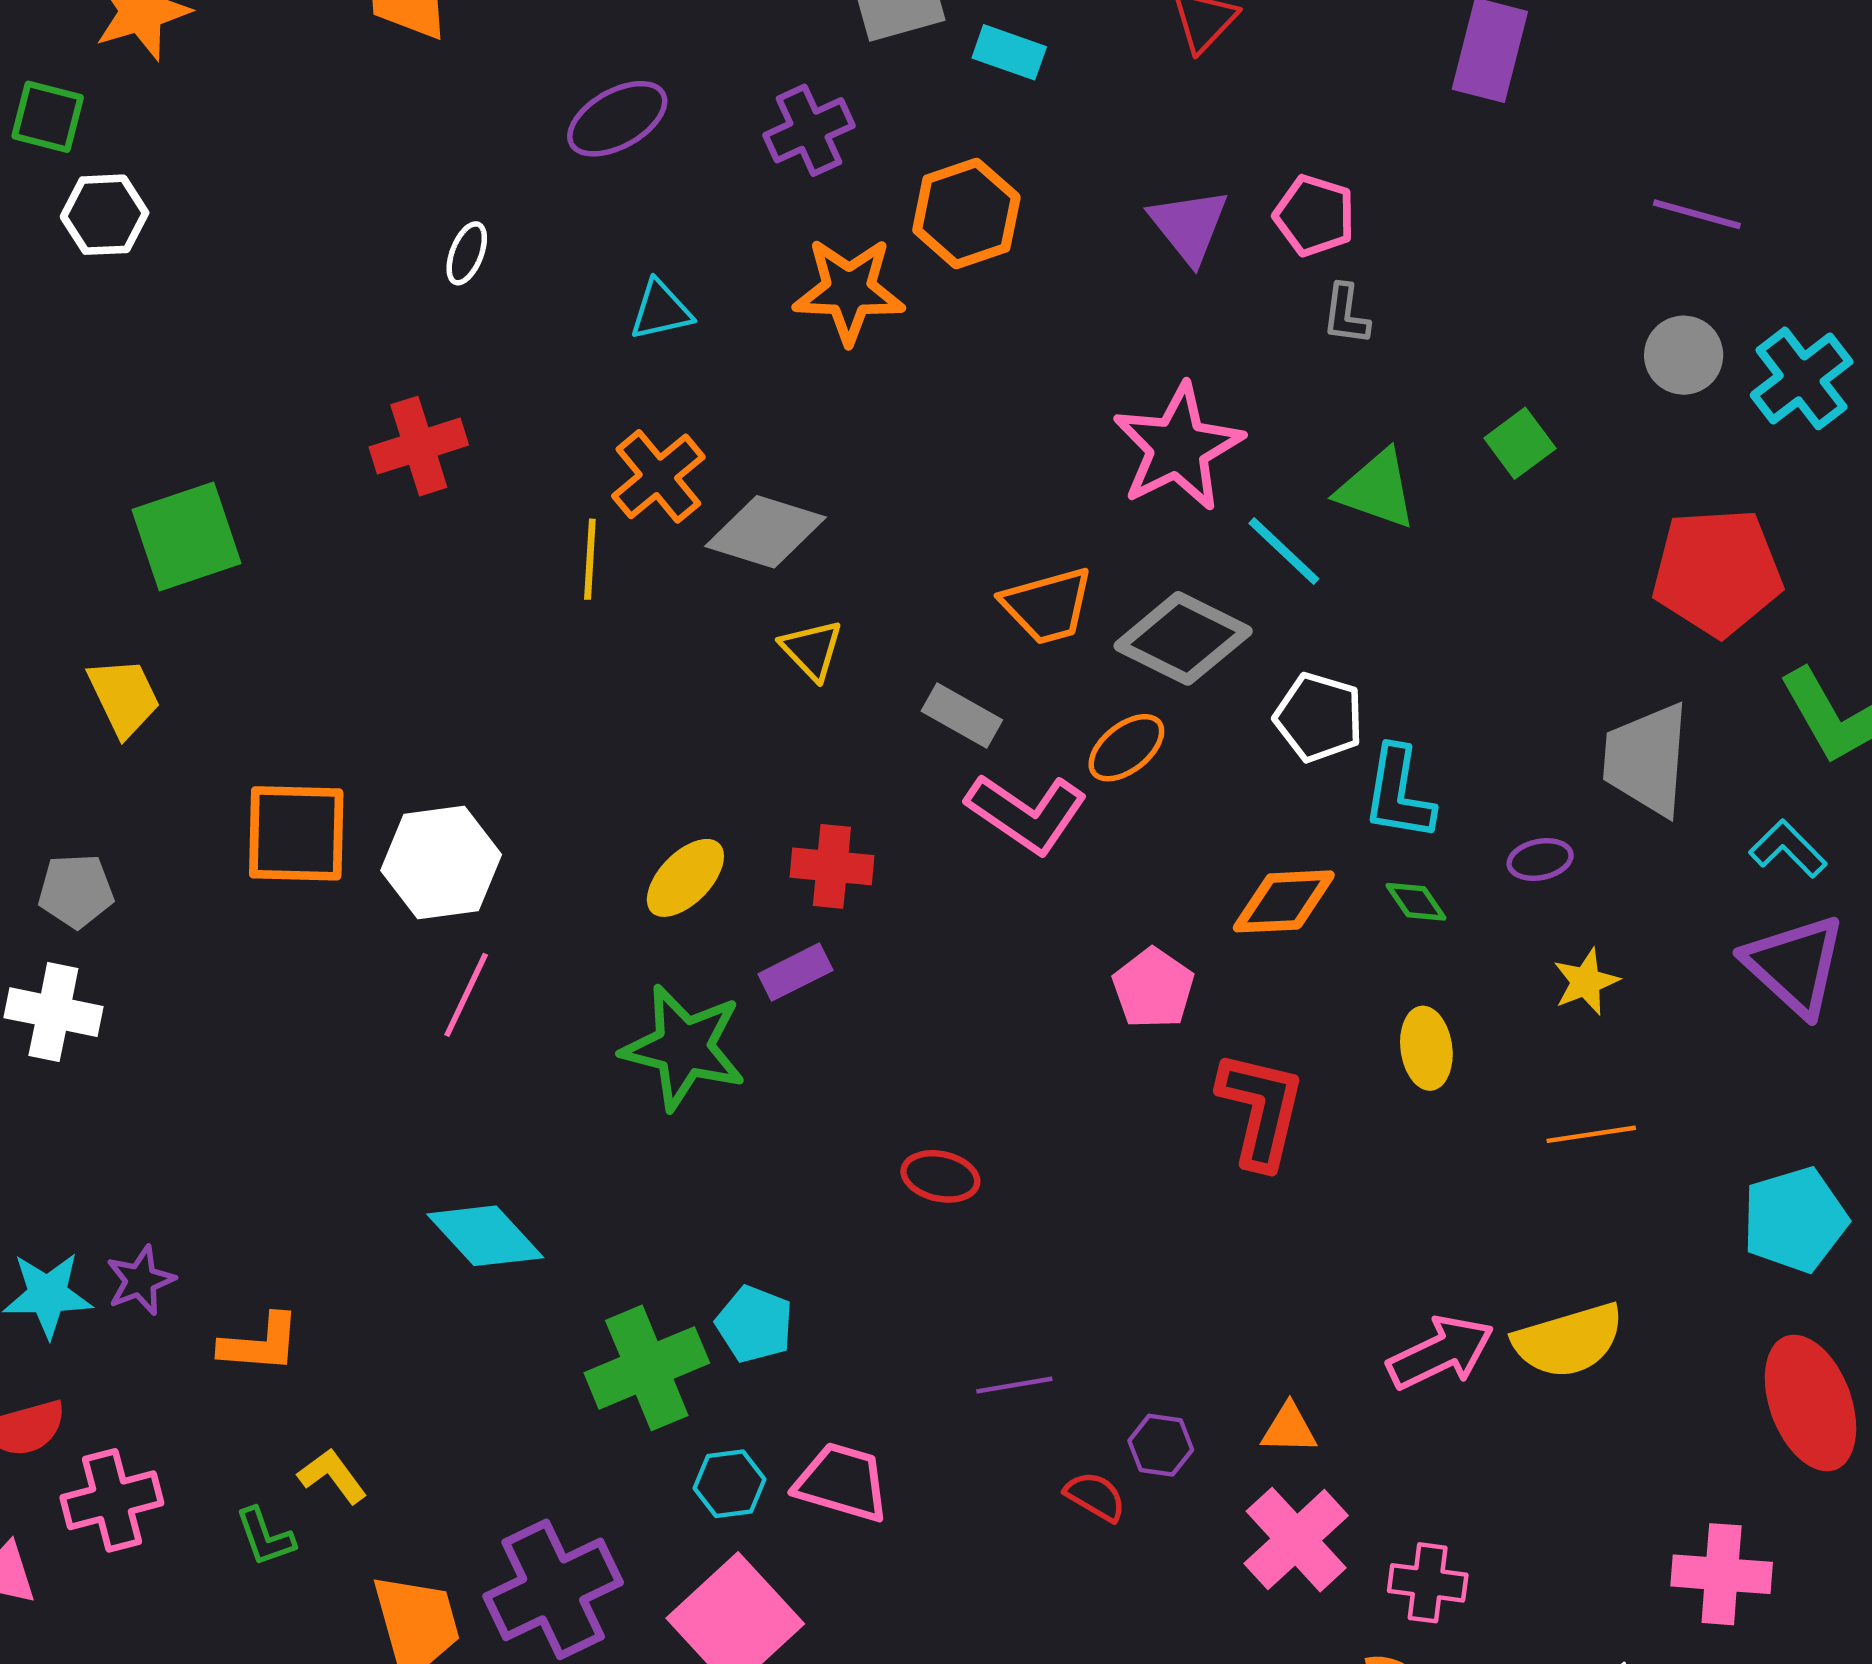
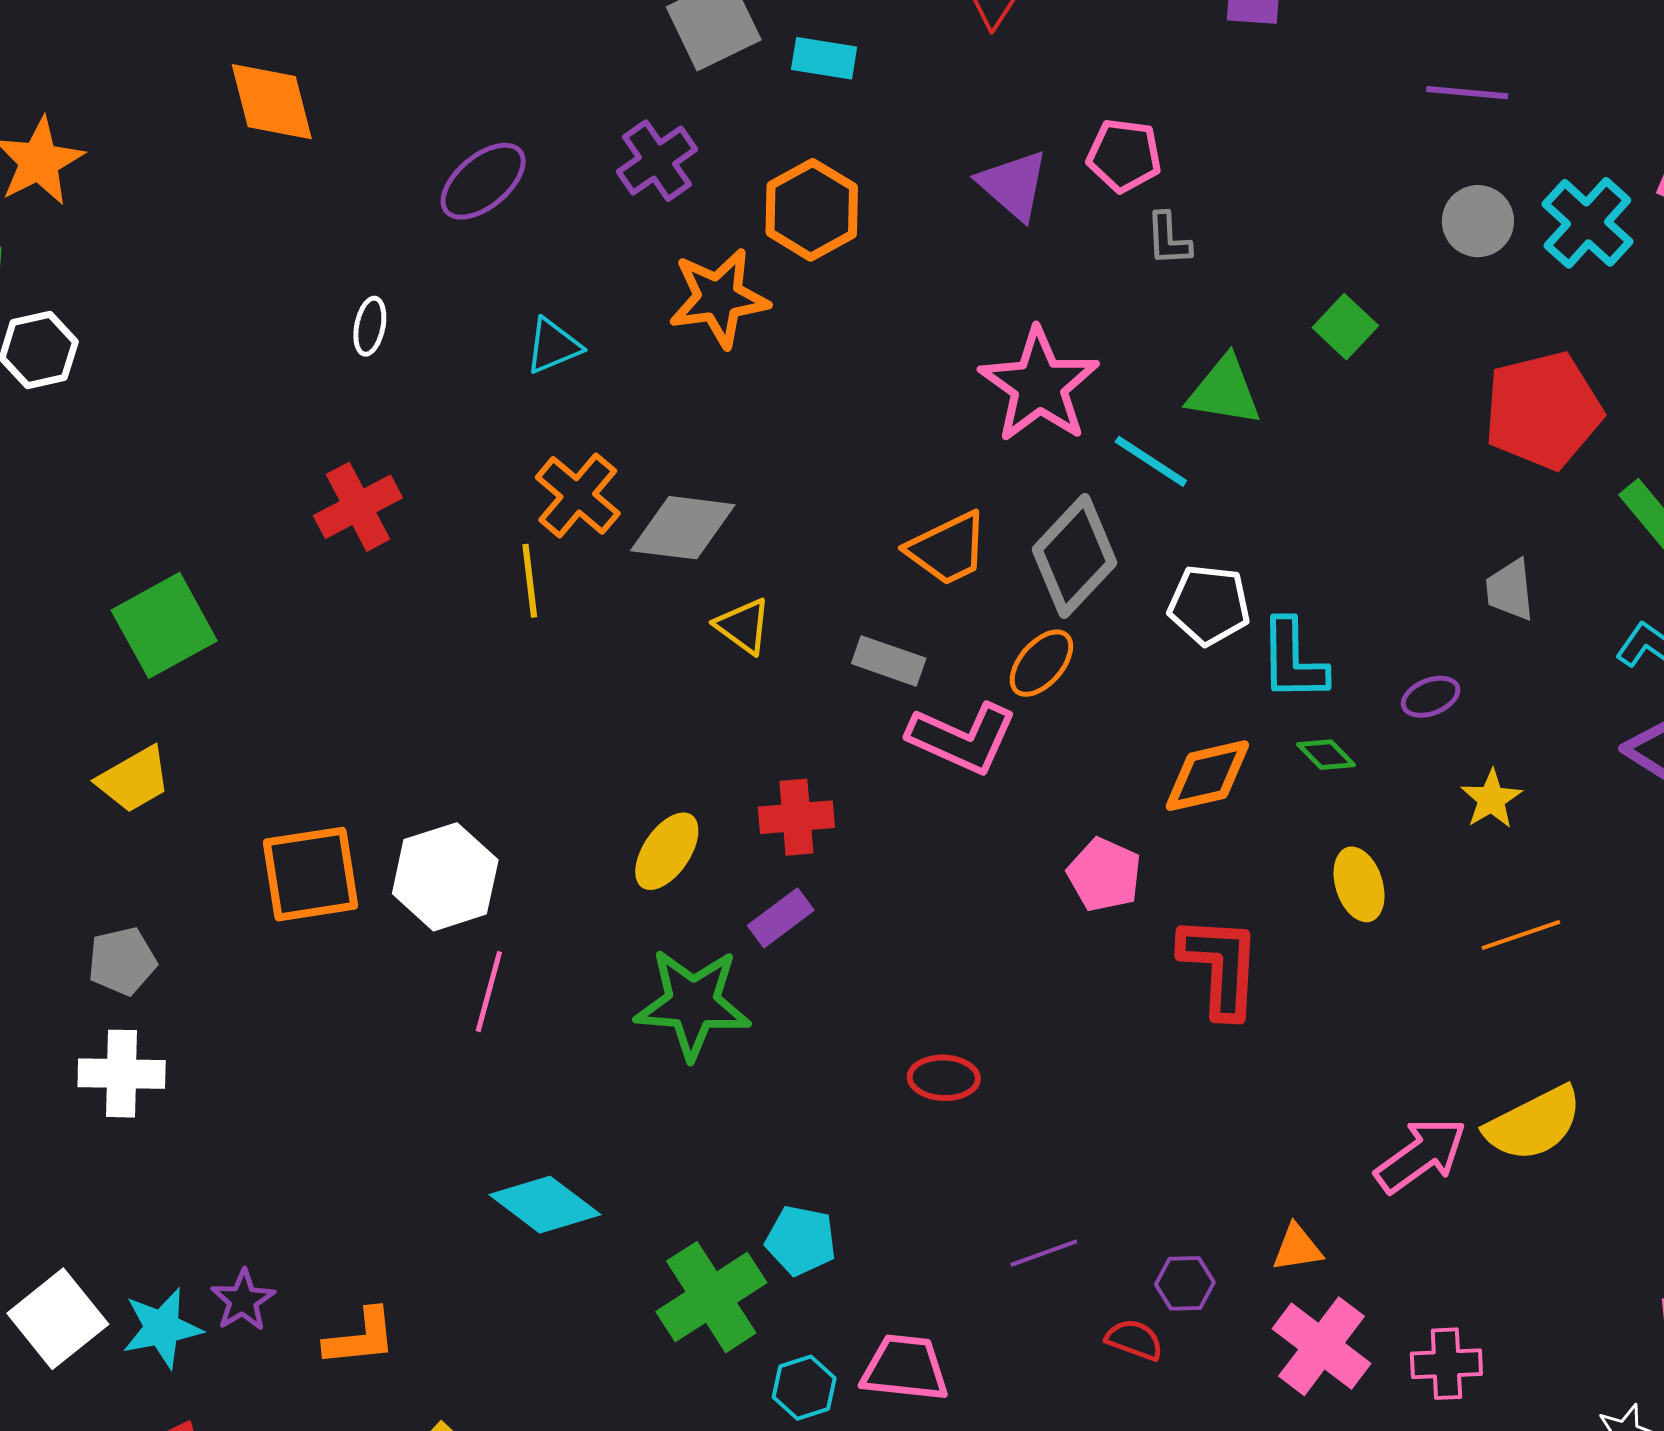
gray diamond: (1183, 638) -> (1075, 556), turned -63
yellow trapezoid: (124, 697) -> (134, 780), turned 96
gray trapezoid: (1647, 759) -> (1510, 590), size x0.6

